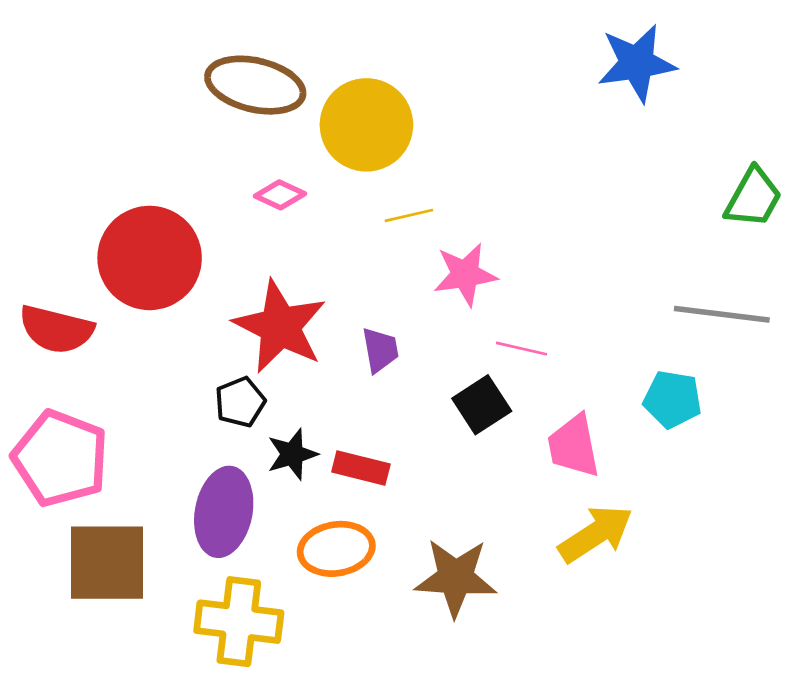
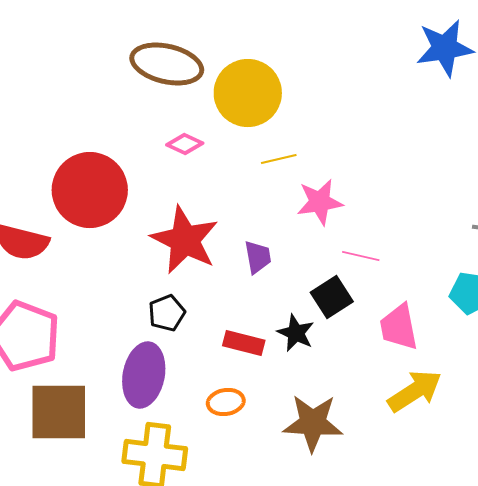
black pentagon: (240, 402) -> (167, 313), moved
black star: (292, 454) -> (296, 333), moved, turned -30
orange ellipse: (336, 549) -> (226, 402), size x0.7

